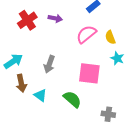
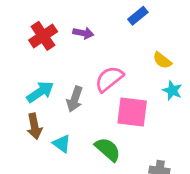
pink semicircle: (86, 34) -> (109, 79), moved
yellow semicircle: (110, 37) -> (162, 60), turned -32
cyan arrow: (13, 61) -> (40, 92), moved

